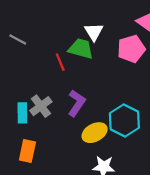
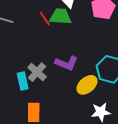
red line: (60, 62) -> (45, 18), moved
purple L-shape: (77, 103) -> (67, 63), turned 90

